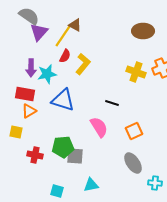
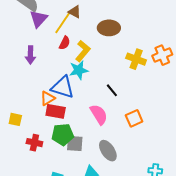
brown ellipse: (143, 31) -> (109, 28), moved
cyan star: (47, 74) -> (79, 70), moved
red rectangle: (25, 94) -> (56, 111), moved
black line: (112, 103) -> (112, 90), turned 32
orange triangle: (29, 111) -> (48, 98), moved
gray ellipse: (133, 163) -> (108, 151), moved

